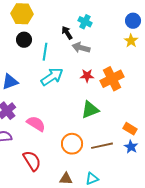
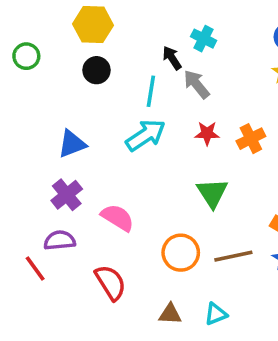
gray arrow: (81, 48) -> (197, 84), turned 36
cyan line: (45, 52) -> (151, 91), moved
orange cross: (112, 79) -> (251, 139), size x0.7
green triangle: (90, 110) -> (212, 193), turned -42

